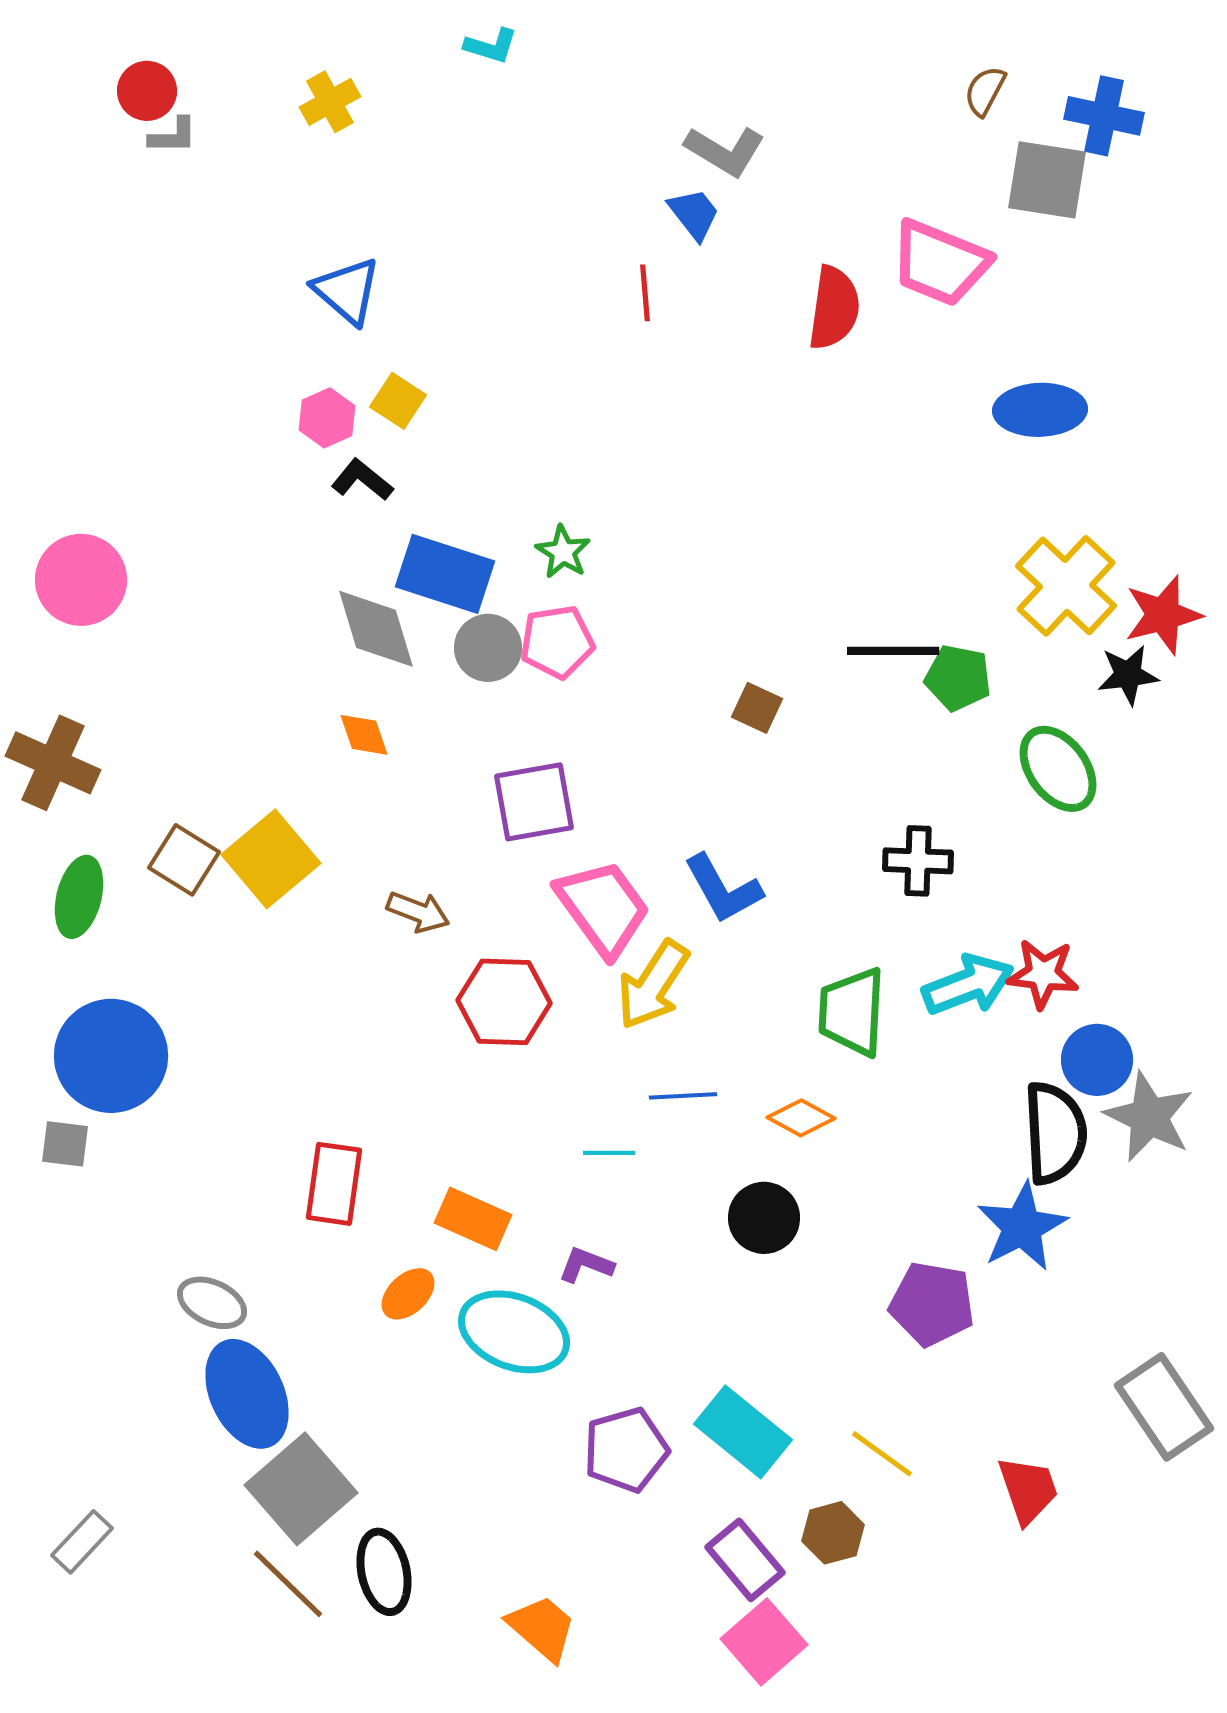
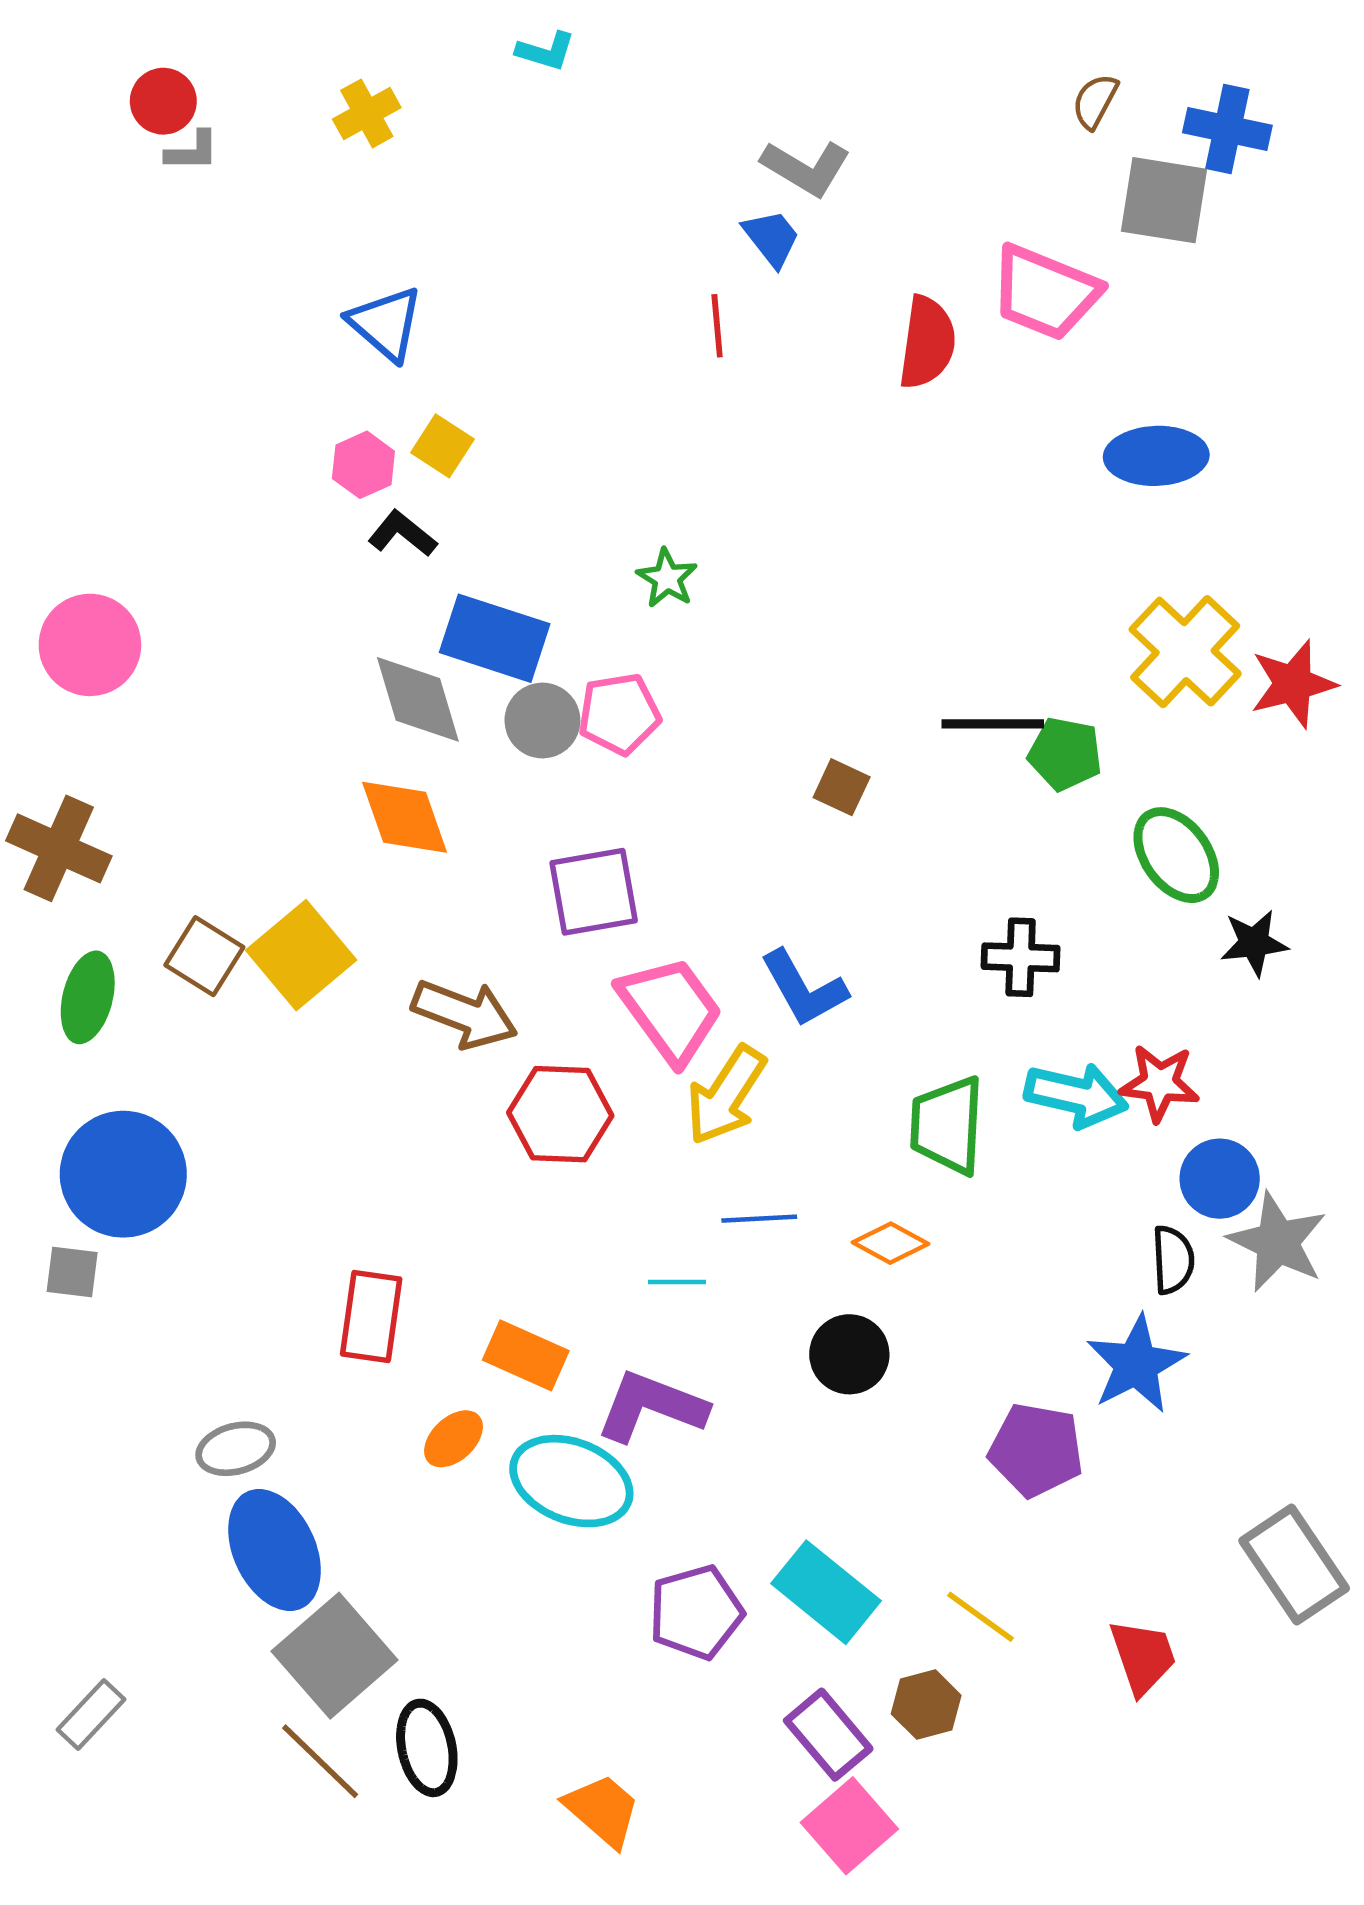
green star: (563, 552) -> (667, 578), moved
black star: (1128, 675) -> (1254, 943), moved
orange diamond: (364, 735) -> (405, 817), size x1.6
brown arrow: (418, 912) -> (465, 1014), size x1.5
cyan arrow: (968, 985) -> (1076, 1095), turned 34
black semicircle: (1055, 1133) -> (1173, 1260), size x0.6
purple L-shape: (586, 1265) -> (651, 1407), size x1.8
gray ellipse: (212, 1303) -> (236, 1449), turned -40

